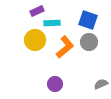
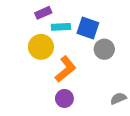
blue square: (88, 20) -> (88, 28), moved
orange L-shape: (65, 47) -> (66, 69), moved

